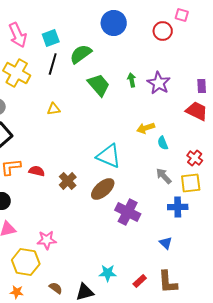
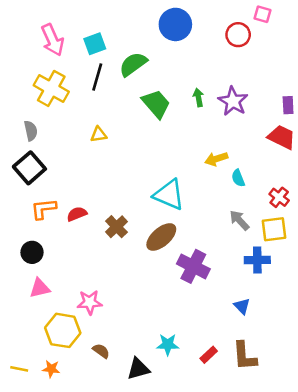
red semicircle: (37, 171) -> (77, 214), turned -35
brown semicircle: (56, 288) -> (101, 351), moved

